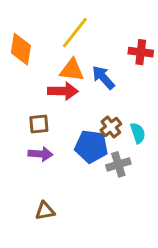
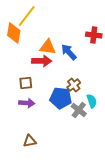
yellow line: (75, 33) -> (27, 16), moved
cyan semicircle: (138, 133) -> (92, 101), moved
gray cross: (118, 164) -> (79, 110), turned -35

